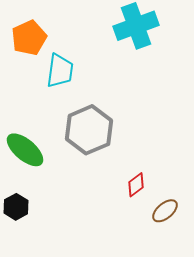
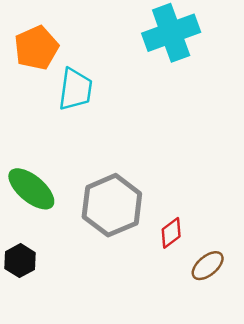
gray hexagon: (89, 130) -> (112, 205), moved

